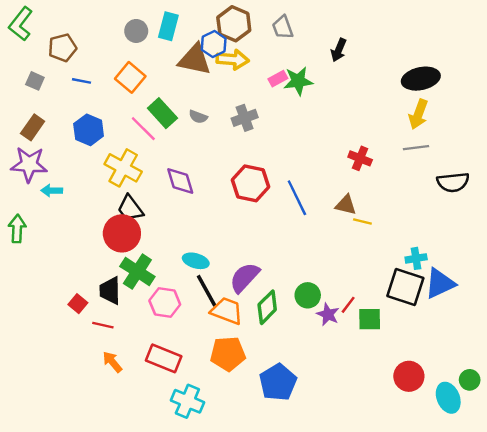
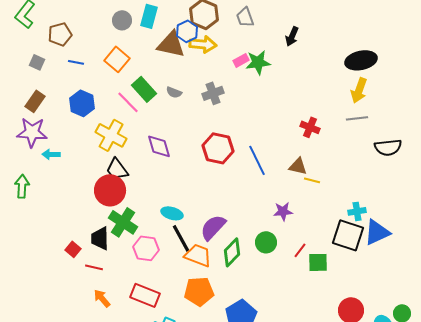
purple star: (328, 314) -> (283, 211), moved, turned -30

